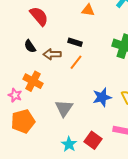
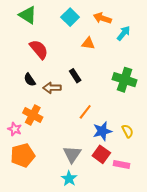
black rectangle: (75, 42) -> (75, 76), turned 40
orange line: (76, 62) -> (85, 112), moved
gray triangle: (64, 108) -> (72, 154), moved
red square: (93, 140) -> (101, 154), moved

